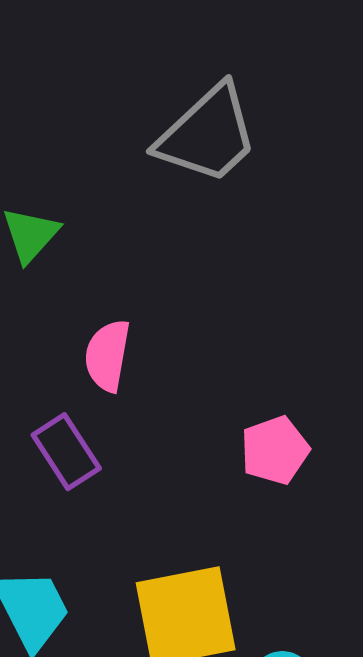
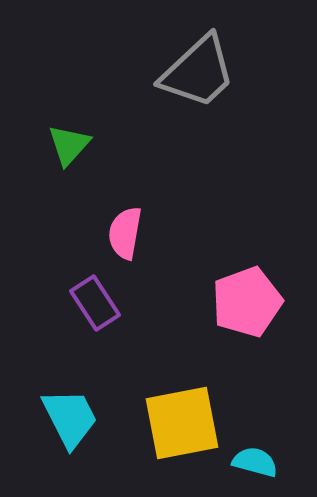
pink pentagon: (275, 450) -> (247, 302), size x1.4

